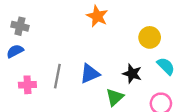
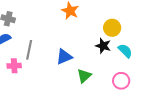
black star: (132, 74) -> (103, 46), moved
gray line: (57, 76) -> (29, 50), moved

